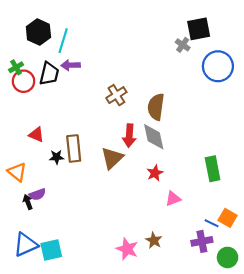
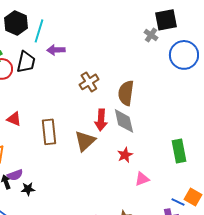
purple arrow: (71, 65) -> (56, 50), moved
black star: (57, 157) -> (28, 189), moved

